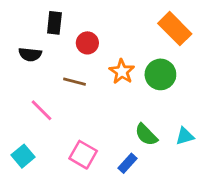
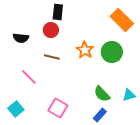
black rectangle: (54, 23) -> (58, 12), moved
red circle: (87, 43) -> (51, 30), moved
blue rectangle: (128, 163) -> (100, 115), moved

